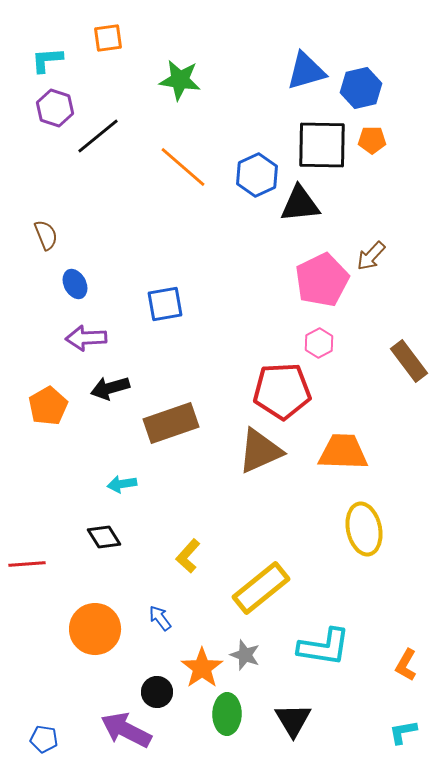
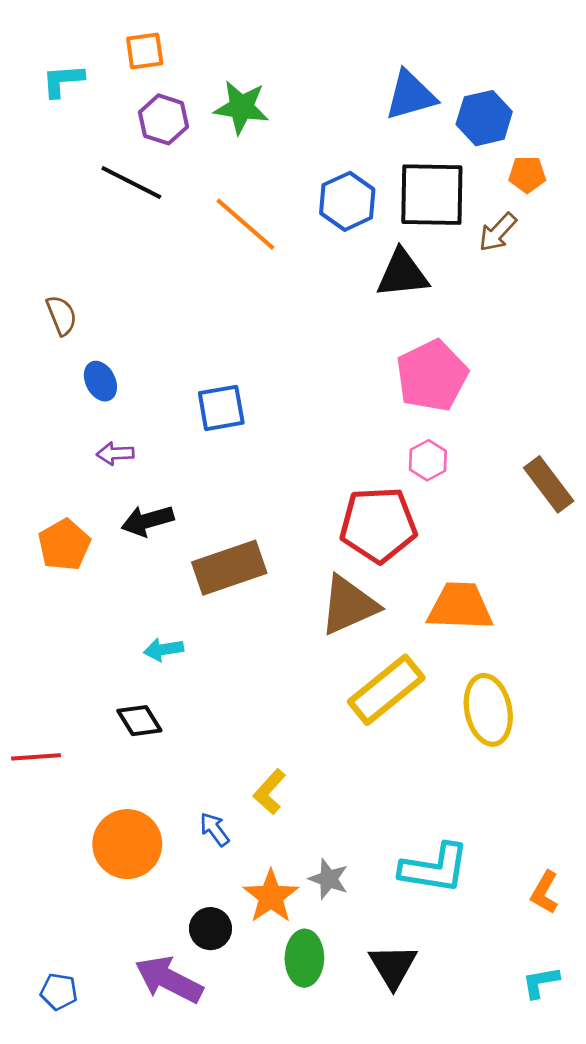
purple hexagon: (55, 108) -> (164, 119), moved
black line: (98, 136) -> (131, 182), turned 66
orange pentagon: (372, 140) -> (527, 174), moved
blue hexagon: (257, 175) -> (347, 201), moved
brown arrow: (371, 256) -> (498, 232), moved
purple arrow: (86, 338) -> (115, 454), size x0.7
yellow L-shape: (188, 556) -> (270, 792), moved
yellow rectangle: (261, 588) -> (386, 690), moved

